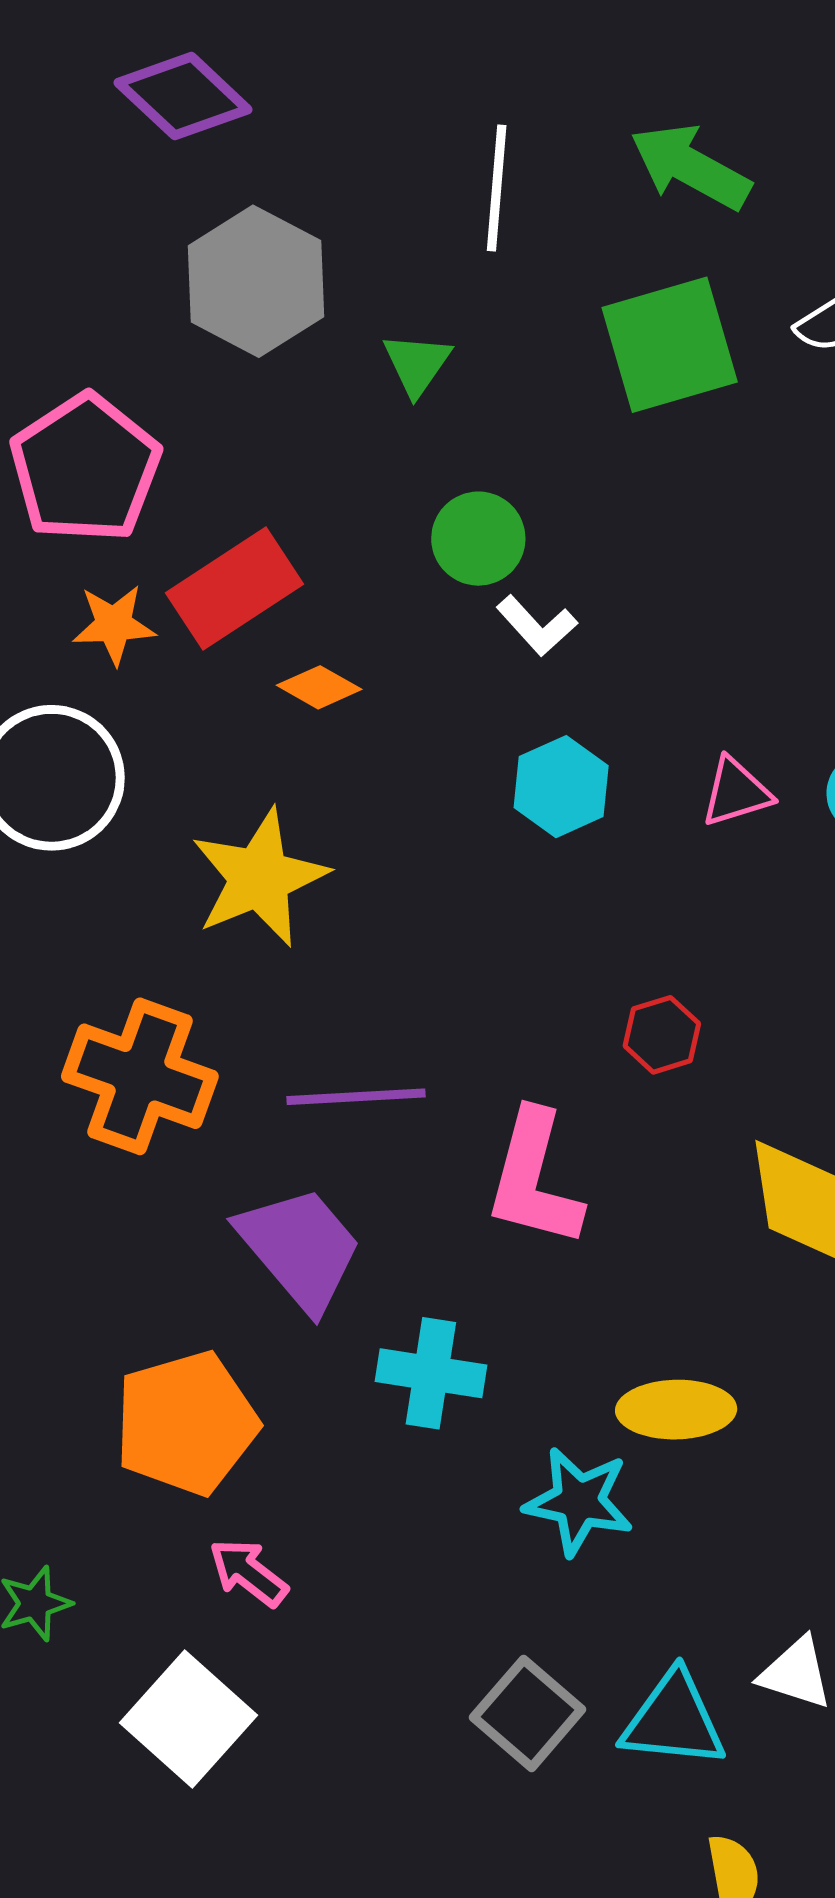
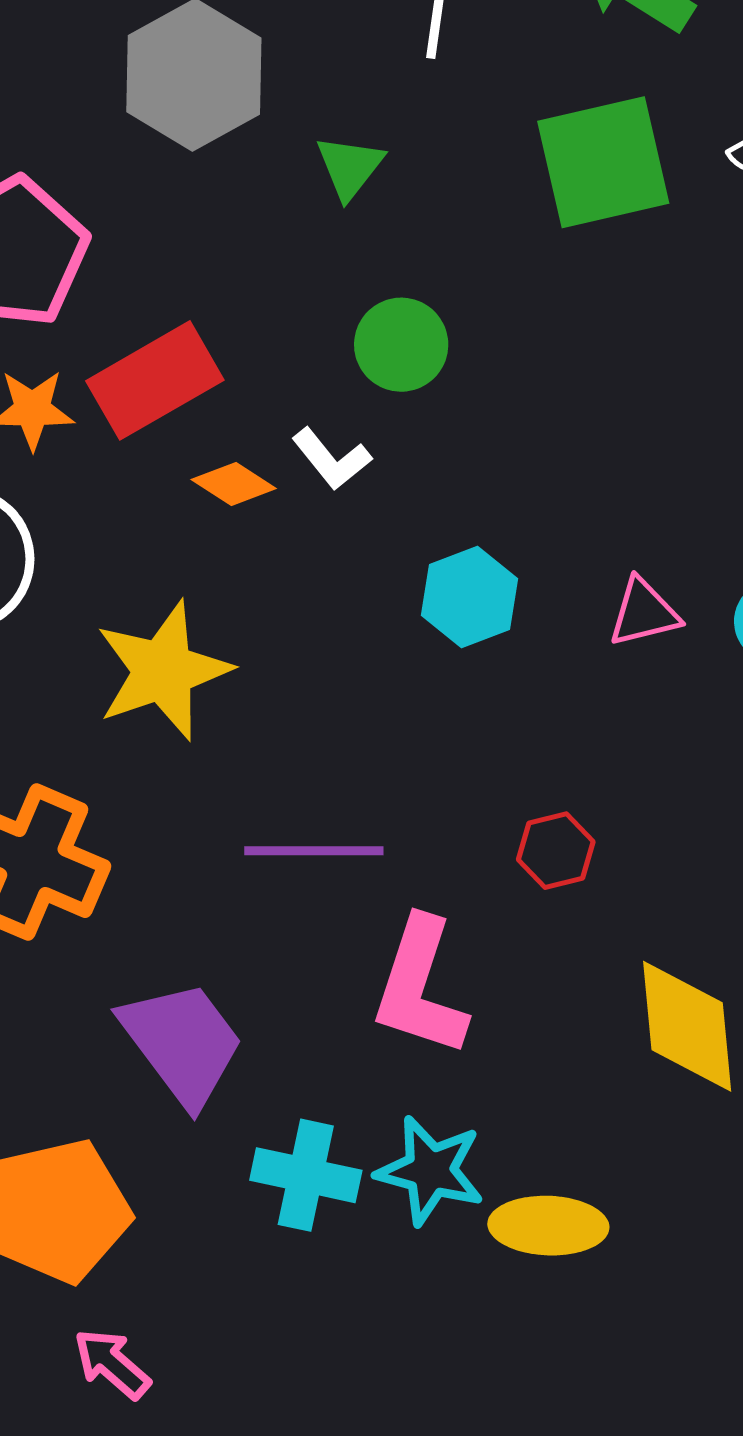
white L-shape: (537, 626) -> (331, 459), moved
purple line: (356, 1097) -> (314, 851), moved
cyan star: (579, 1501) -> (430, 1171), moved

